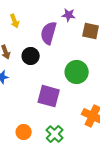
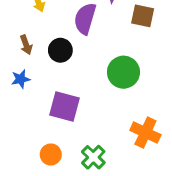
purple square: (49, 96) -> (64, 106), moved

